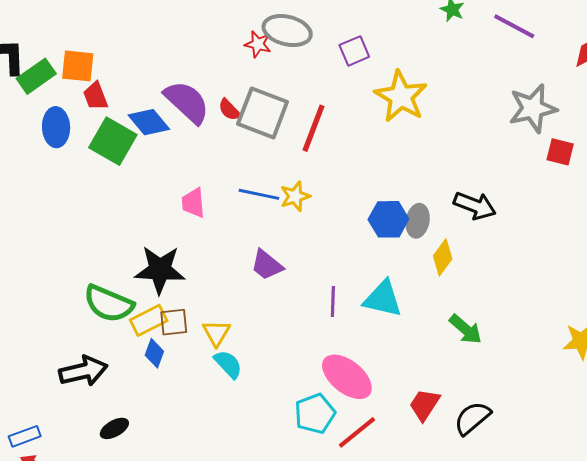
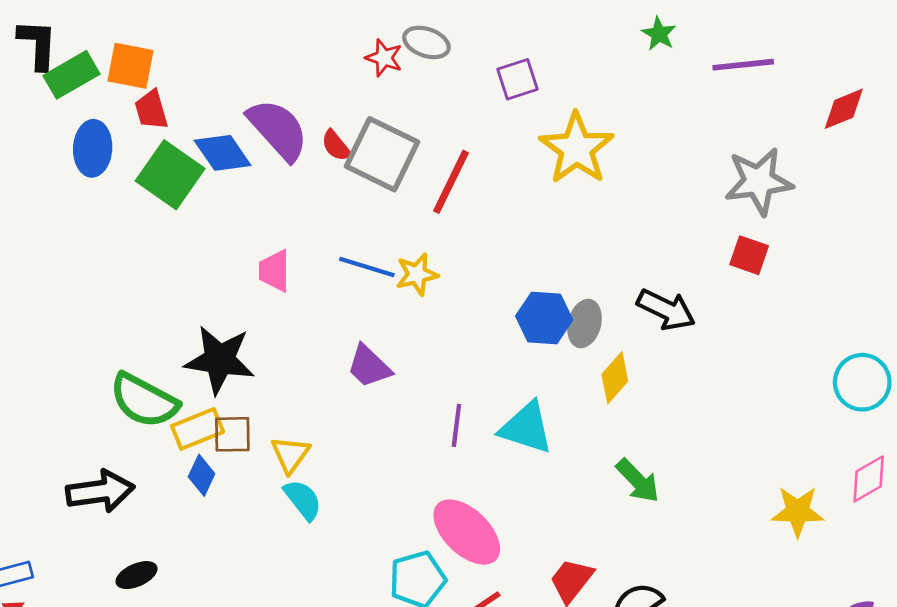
purple line: (514, 26) -> (743, 65), turned -39
gray ellipse: (287, 31) -> (426, 42), size x0.7
red square: (560, 152) -> (749, 255), moved

